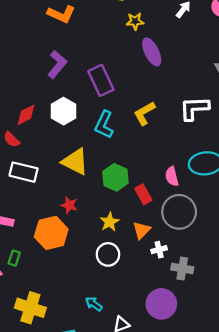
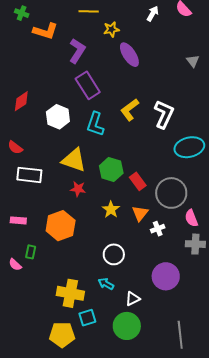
purple L-shape: (57, 64) -> (77, 51), moved
white L-shape: (194, 108) -> (164, 114), moved, turned 124
red diamond: (26, 115) -> (21, 101), moved
pink semicircle: (172, 176) -> (191, 218), moved
red star: (69, 205) -> (78, 189), moved
white circle: (108, 254) -> (114, 254), moved
gray cross: (182, 268) -> (195, 244), moved
yellow cross: (30, 308) -> (70, 293), moved

